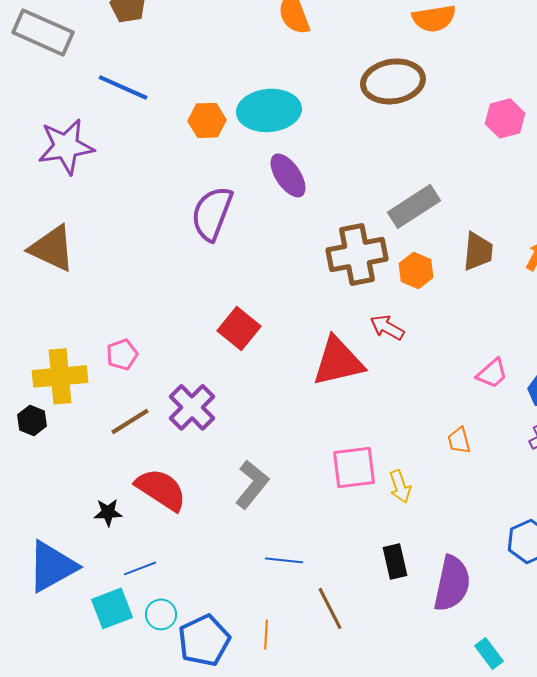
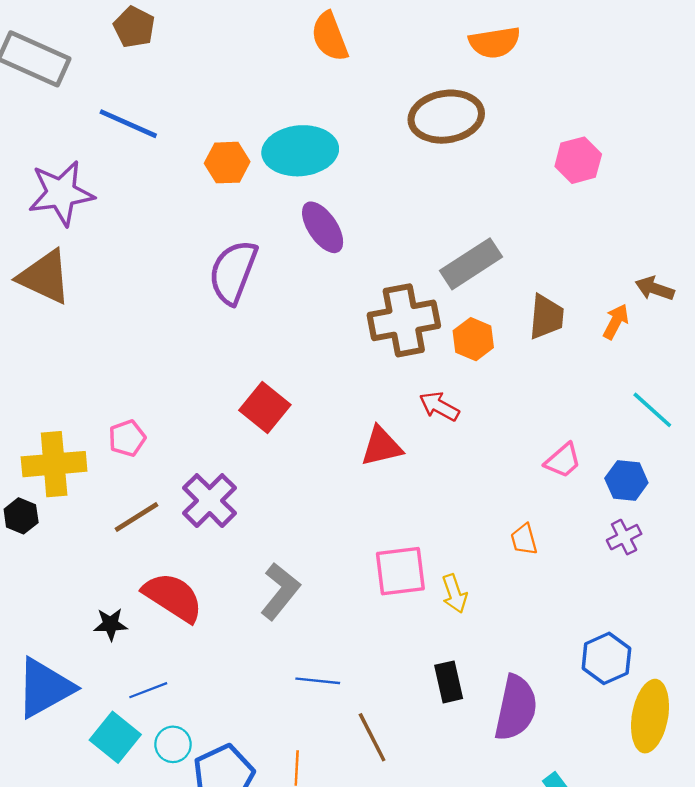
brown triangle: (52, 248) -> (45, 277), moved
red triangle: (338, 361) -> (381, 446), size x0.7
cyan square: (112, 608) -> (115, 737), turned -30

